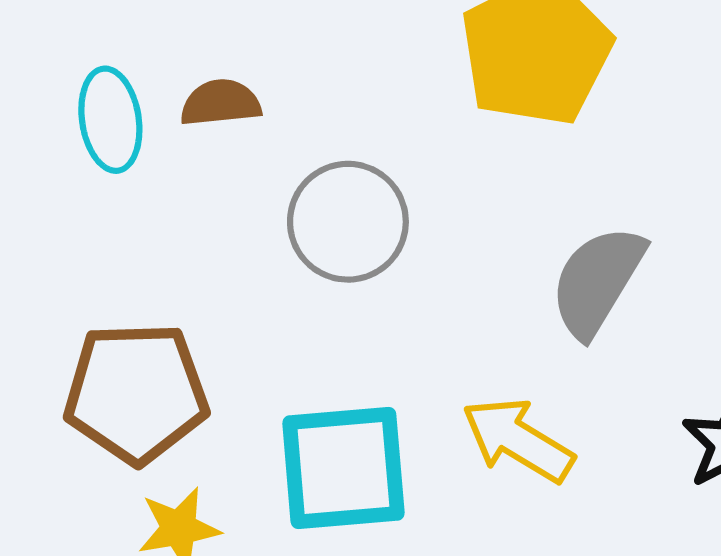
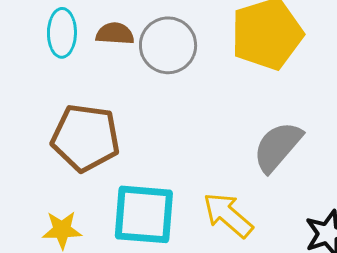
gray circle: (348, 222) -> (168, 45), moved
brown pentagon: (136, 393) -> (85, 138), moved

